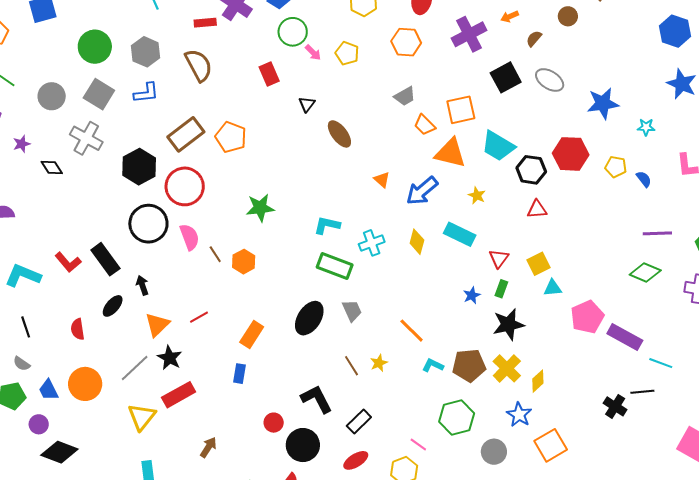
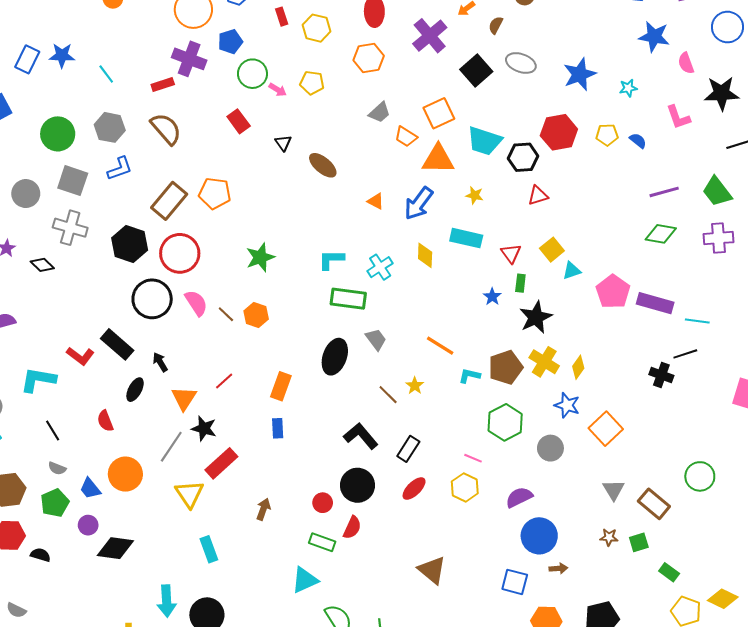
red circle: (274, 423) -> (323, 503), moved

